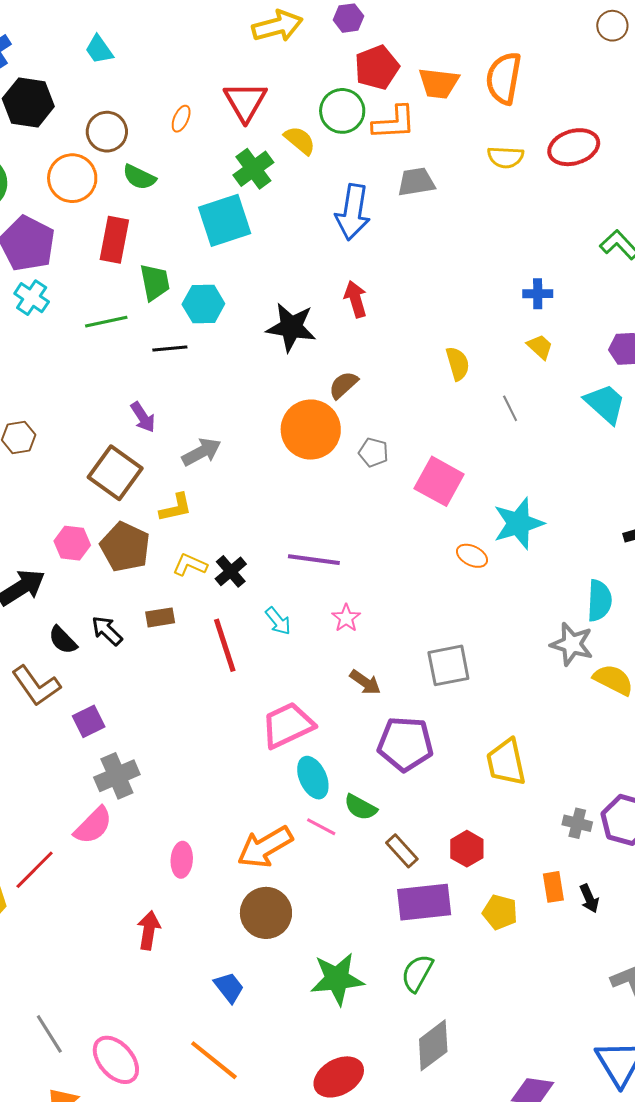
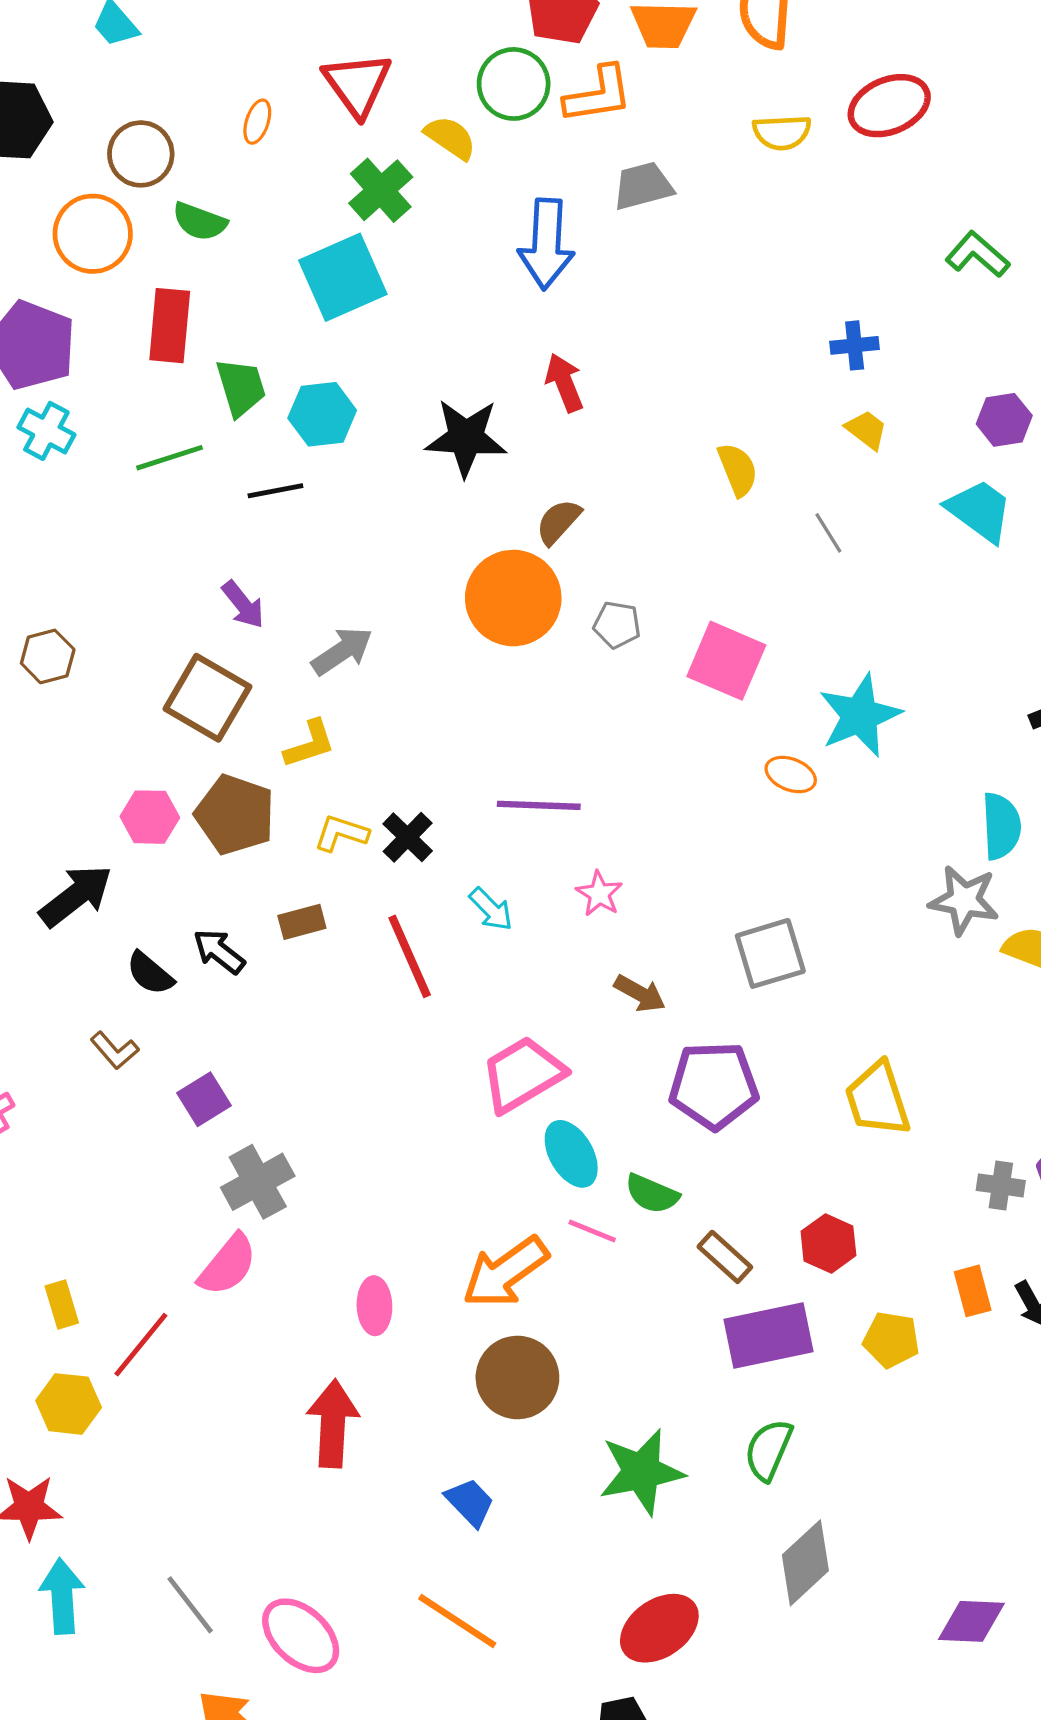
brown L-shape: (36, 686) -> (115, 1050), size x0.6
red arrow: (149, 930) -> (333, 1424), size x1.4

